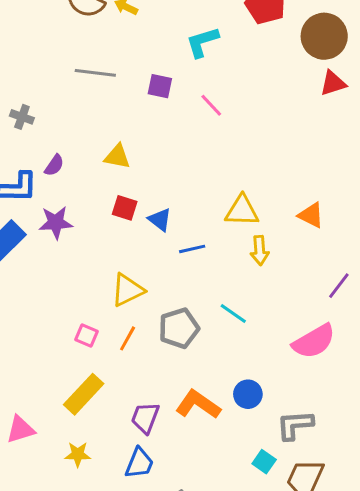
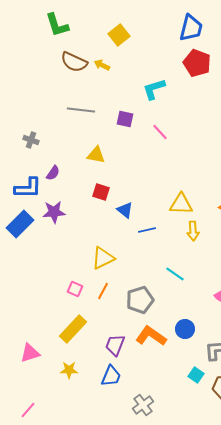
yellow triangle: (117, 157) -> (96, 155), moved
red square: (125, 208) -> (101, 192), moved
gray pentagon: (179, 328) -> (140, 300), moved

